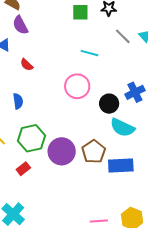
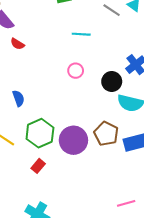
red semicircle: (27, 65) -> (17, 44), moved
pink circle: (77, 86) -> (76, 71), size x0.6

